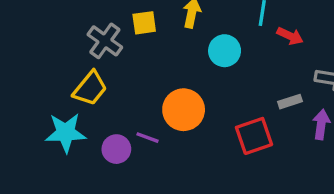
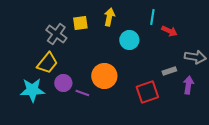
purple circle: (116, 149) -> (63, 83), moved

